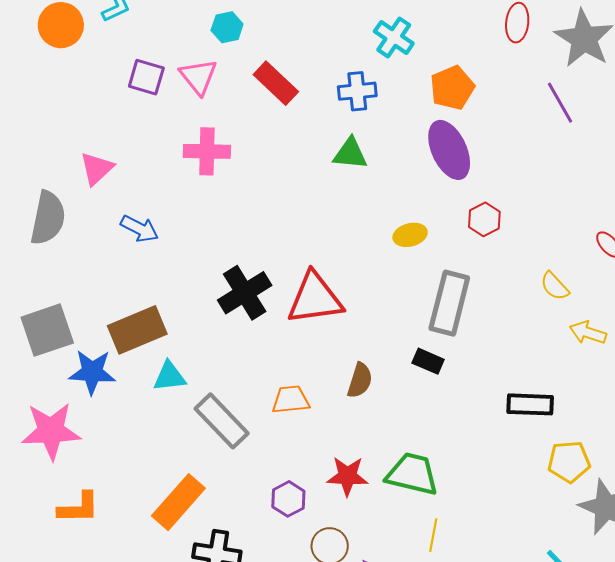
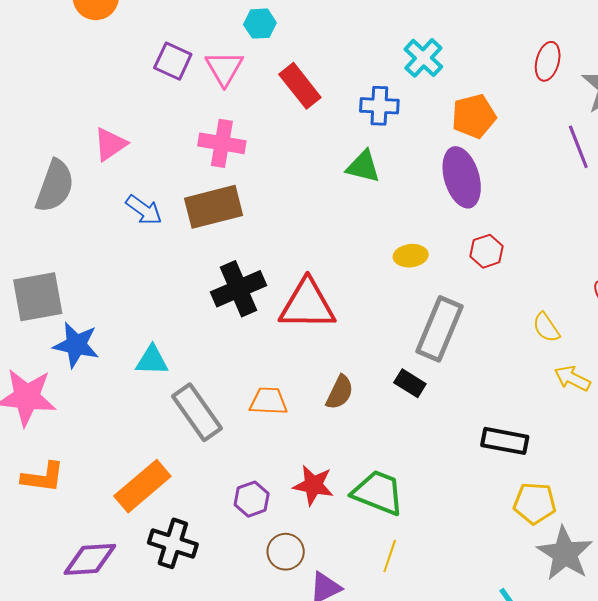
brown rectangle: (137, 330) -> (214, 207), moved

